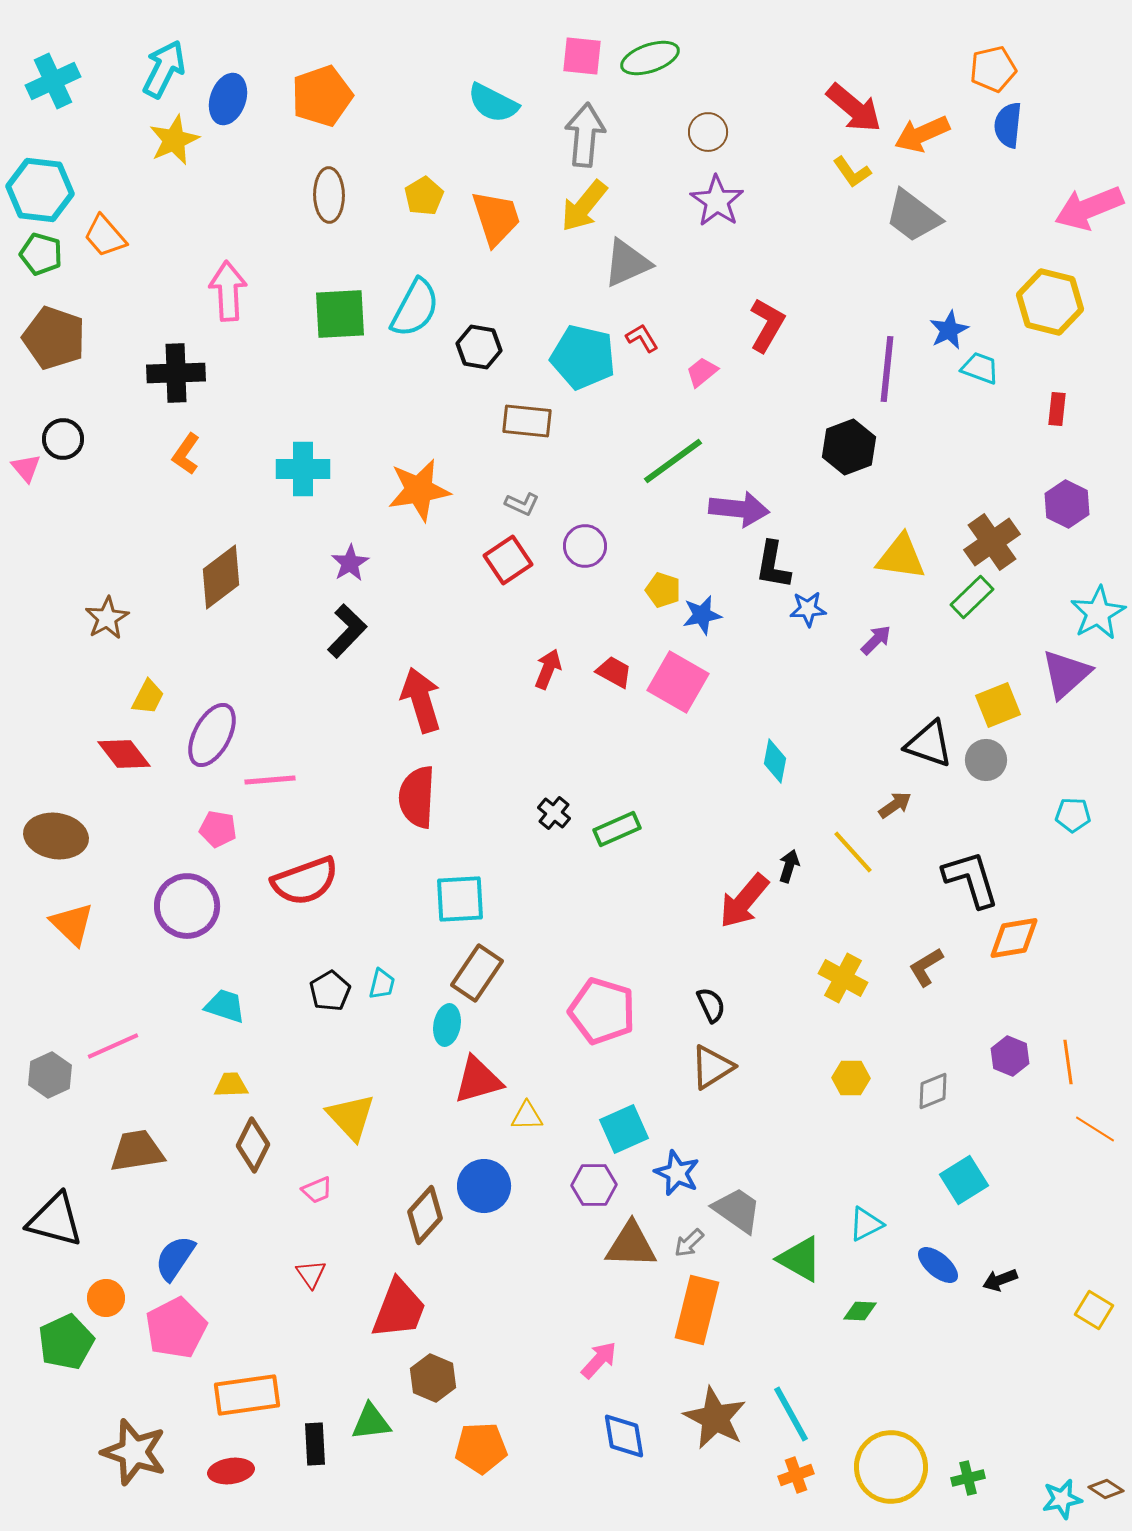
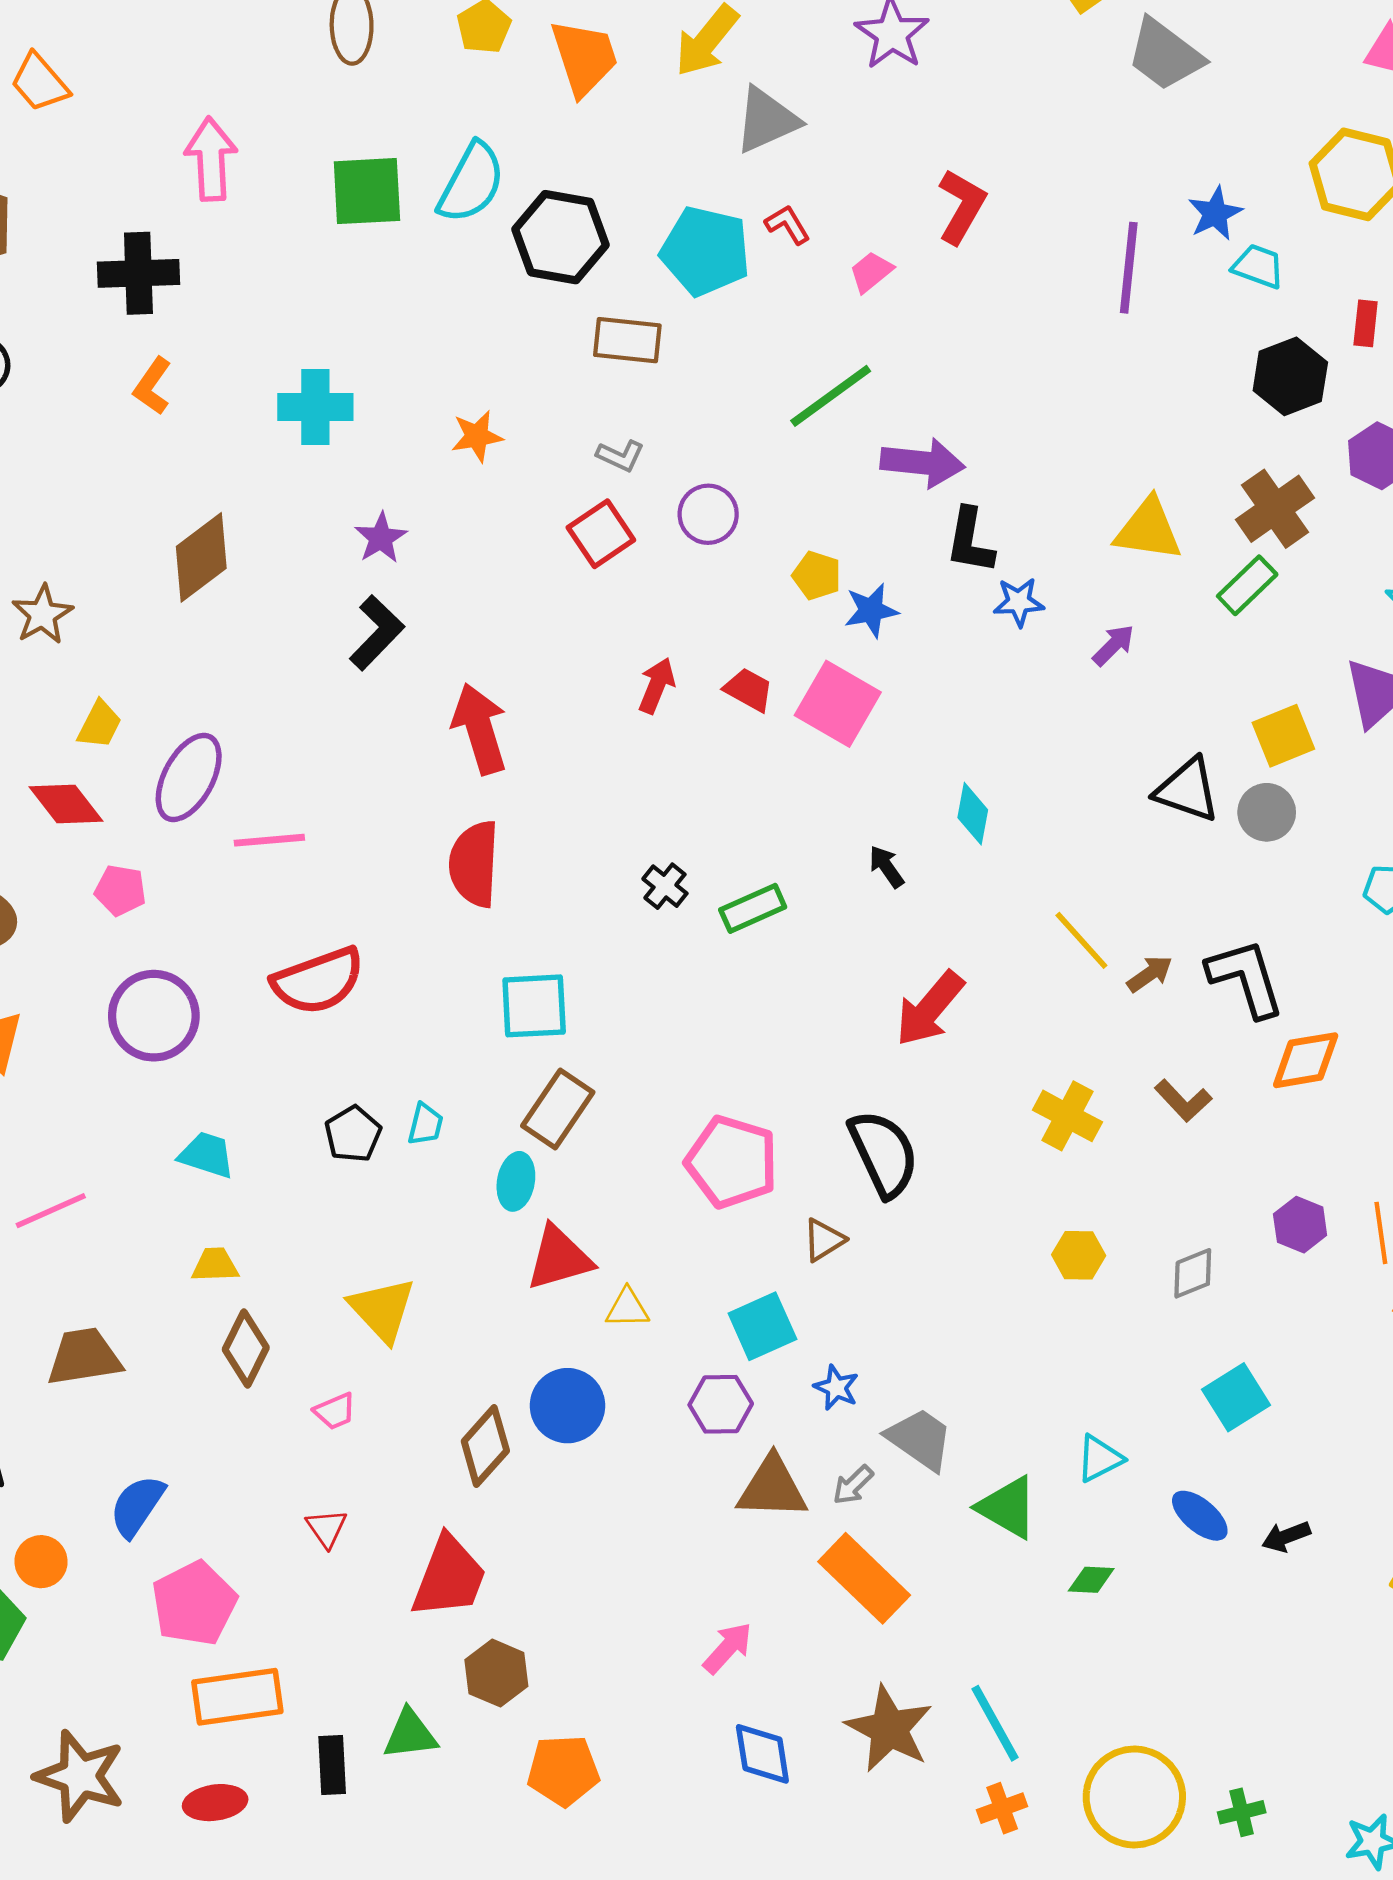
black hexagon: (479, 347) -> (561, 237), size x1.5
black hexagon: (849, 447) -> (1290, 376), moved
orange star: (419, 490) -> (477, 436), size x0.6
brown arrow: (895, 805) -> (1150, 974), moved
pink pentagon: (218, 829) -> (120, 890), moved
black arrow: (789, 866) -> (886, 867), moved, turned -52
brown L-shape: (926, 967) -> (1183, 1101), turned -102
black semicircle: (711, 1005) -> (884, 1154), size x1.8
brown triangle: (712, 1067) -> (824, 1240), moved, size x0.7
blue star: (677, 1173) -> (836, 1388), size x0.7
orange rectangle: (697, 1310) -> (864, 1578), turned -60
pink pentagon: (176, 1328) -> (194, 1603), moved

